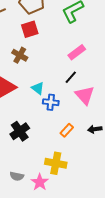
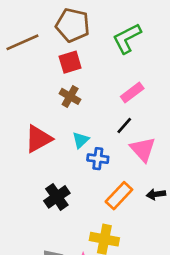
brown cross: (20, 55) -> (70, 96), moved
cyan triangle: (38, 88) -> (81, 140), turned 40
orange rectangle: (67, 130) -> (119, 196), size x1.5

